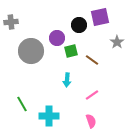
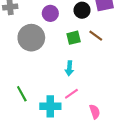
purple circle: (57, 38) -> (50, 13), moved
brown line: (92, 60) -> (96, 36), moved
pink line: (92, 95) -> (71, 94), moved

